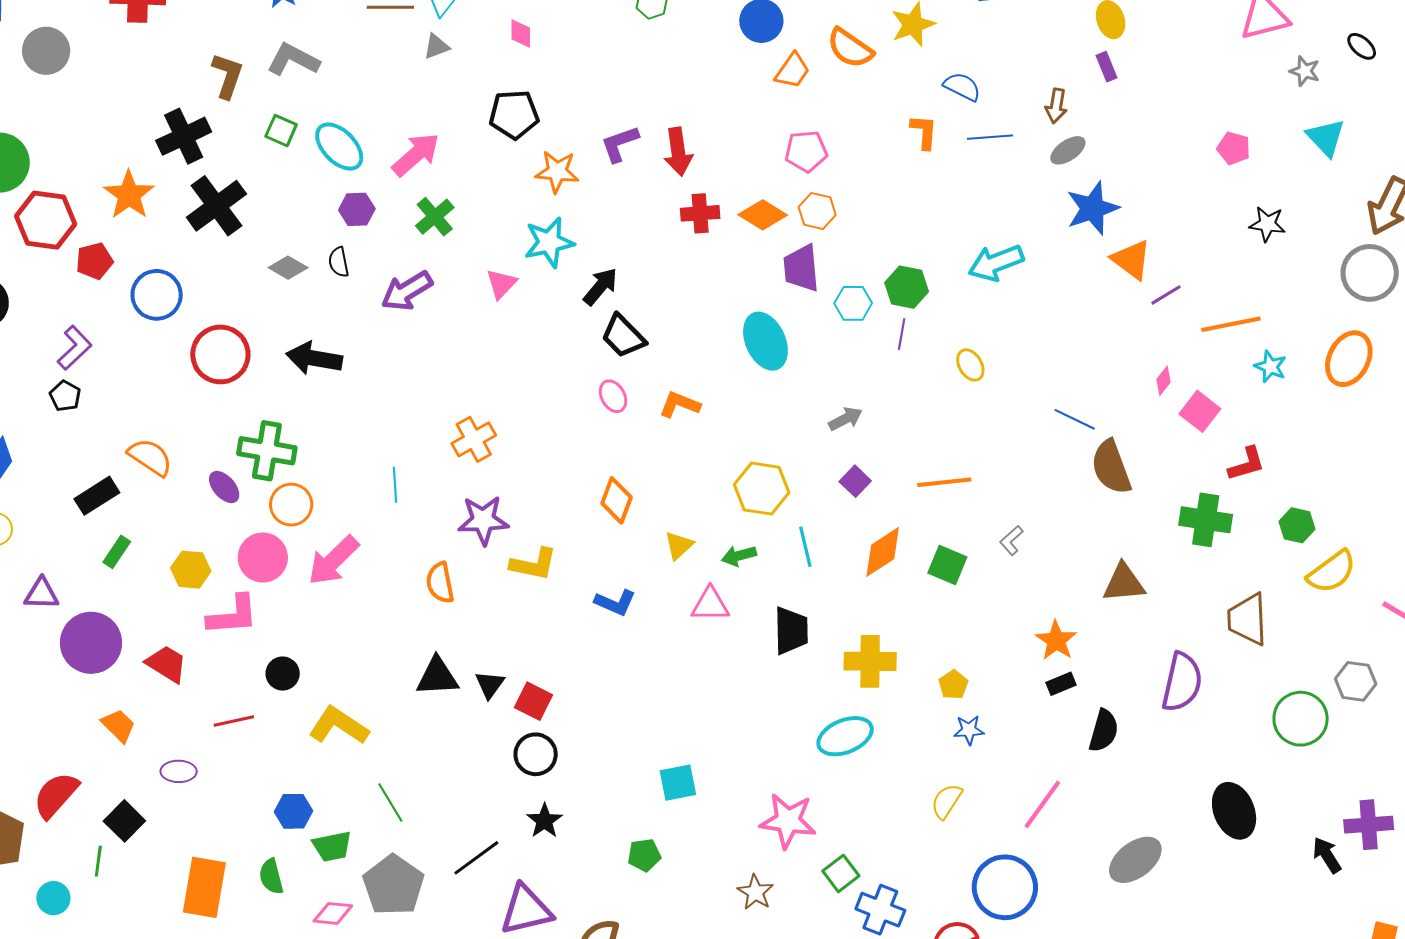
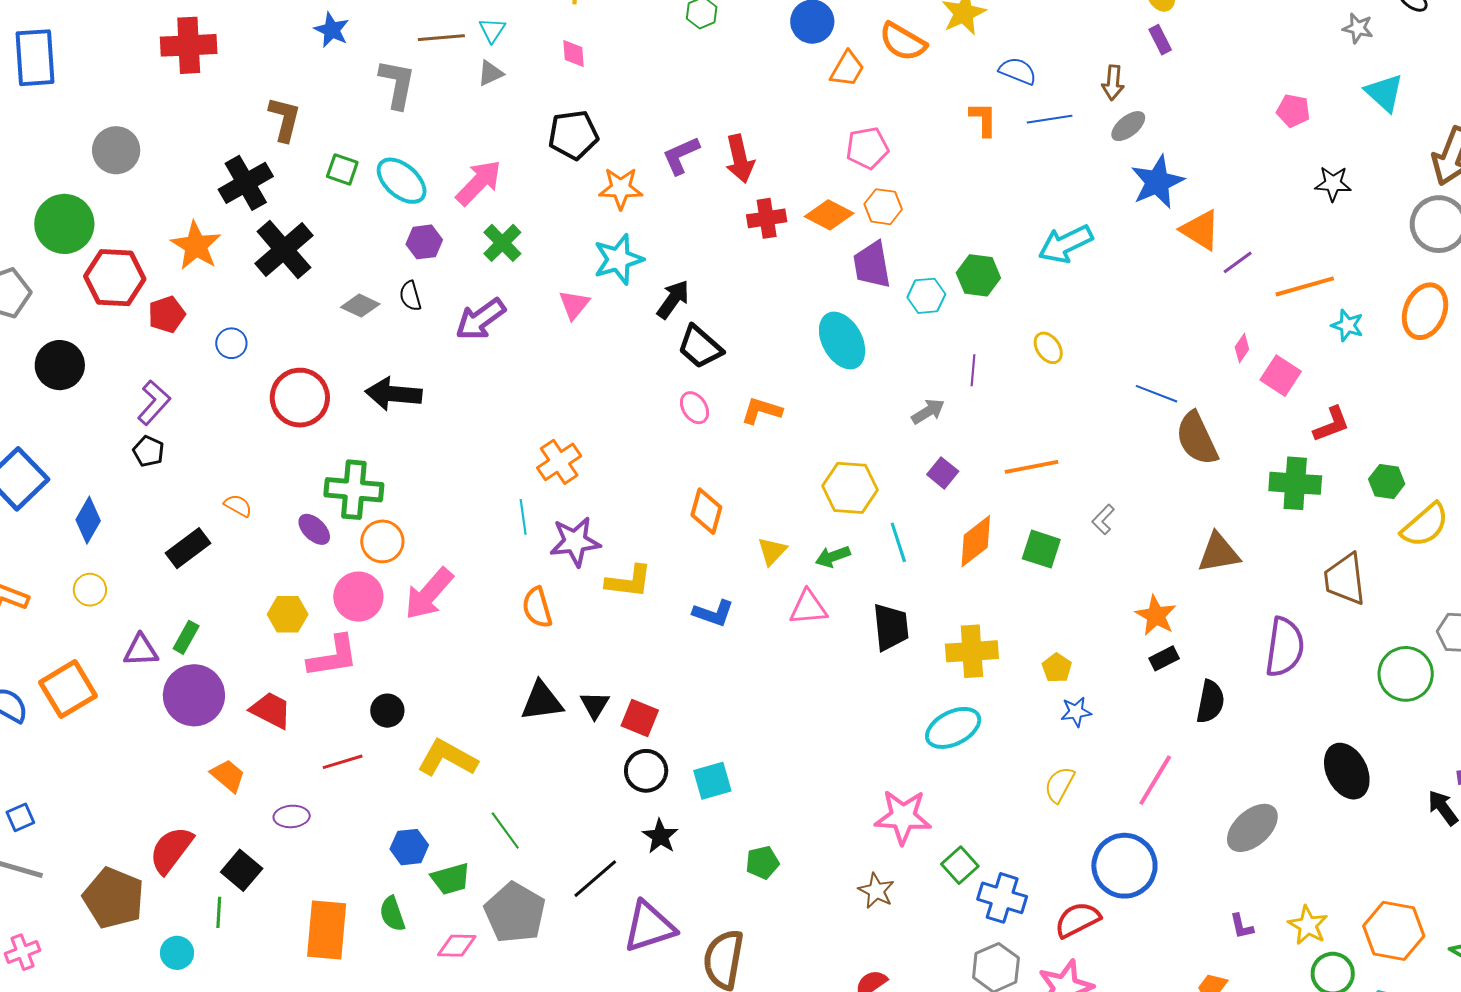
gray circle: (46, 51) -> (116, 150), moved
gray L-shape: (293, 60) -> (397, 84), moved, turned 78
blue circle: (157, 295) -> (231, 343), size x0.6
purple line: (902, 334) -> (973, 370), moved
orange semicircle: (150, 457) -> (238, 505), size x0.6
cyan line: (395, 485) -> (523, 517), moved
green rectangle: (117, 552) -> (186, 637), moved
cyan square: (678, 783) -> (712, 781), moved

